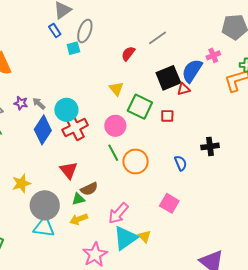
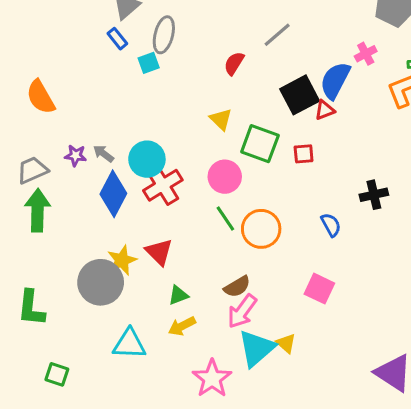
yellow star: (21, 183) -> (122, 260), moved
brown semicircle: (89, 189) -> (237, 287), moved
gray circle: (45, 205) -> (101, 282), moved

